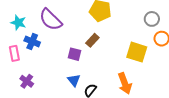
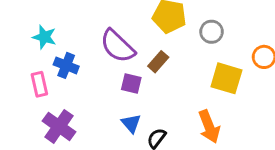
gray circle: (152, 19) -> (212, 32), moved
purple semicircle: (51, 20) -> (117, 46), moved
purple cross: (27, 81) -> (59, 126), size x1.5

